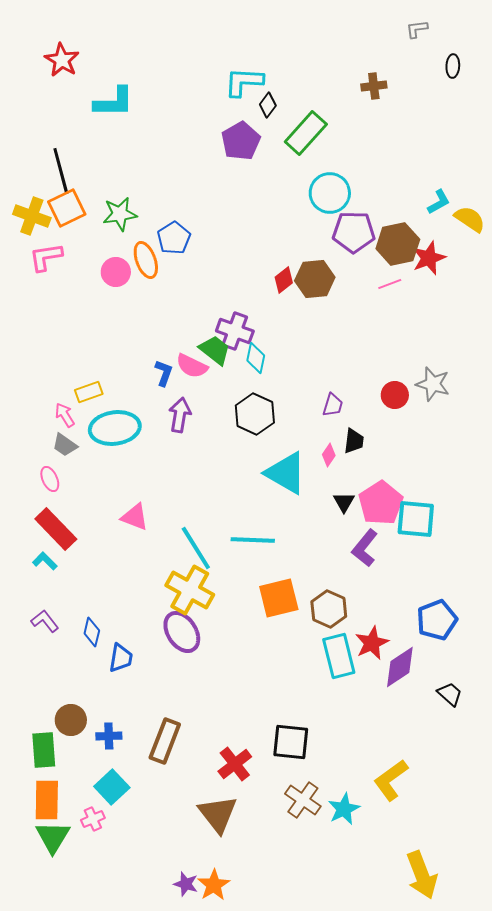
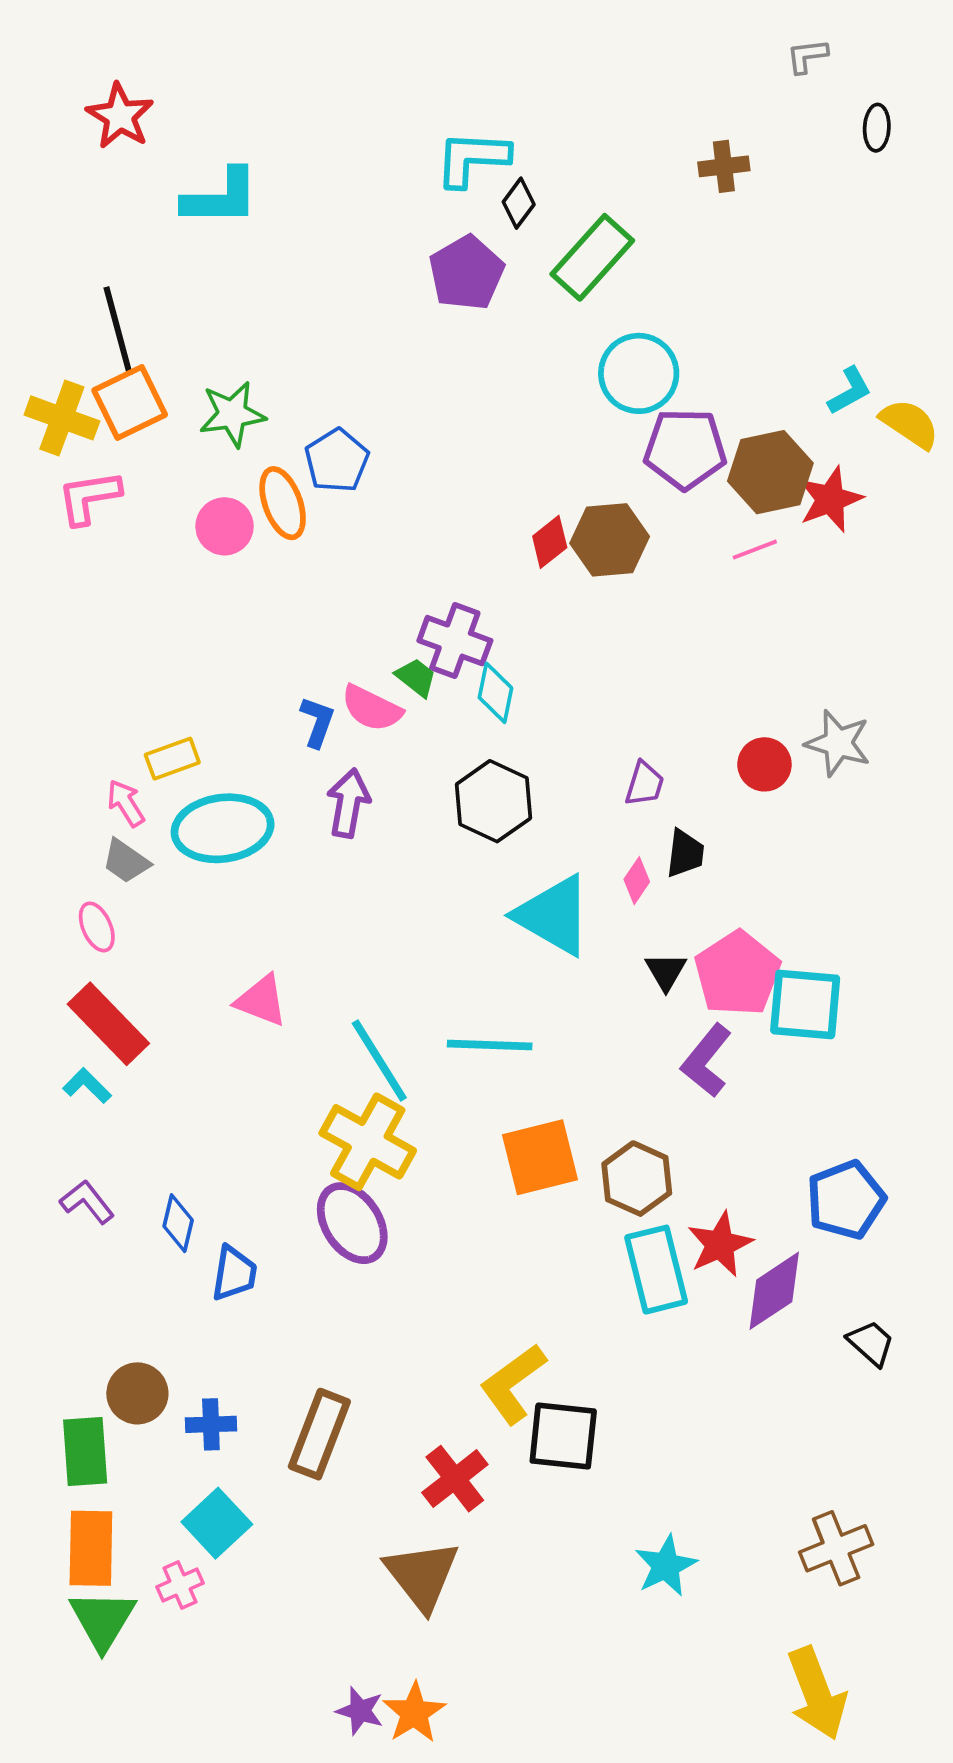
green trapezoid: (215, 350) -> (416, 677), size x0.7
yellow L-shape: (391, 780) -> (513, 1384), moved
brown cross: (303, 800) -> (836, 1548), moved, turned 33

